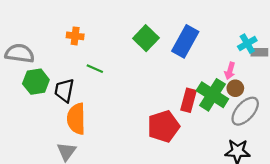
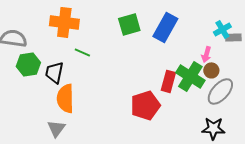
orange cross: (75, 36) -> (64, 22), size x1.8
green square: (146, 38) -> (129, 24), turned 30

